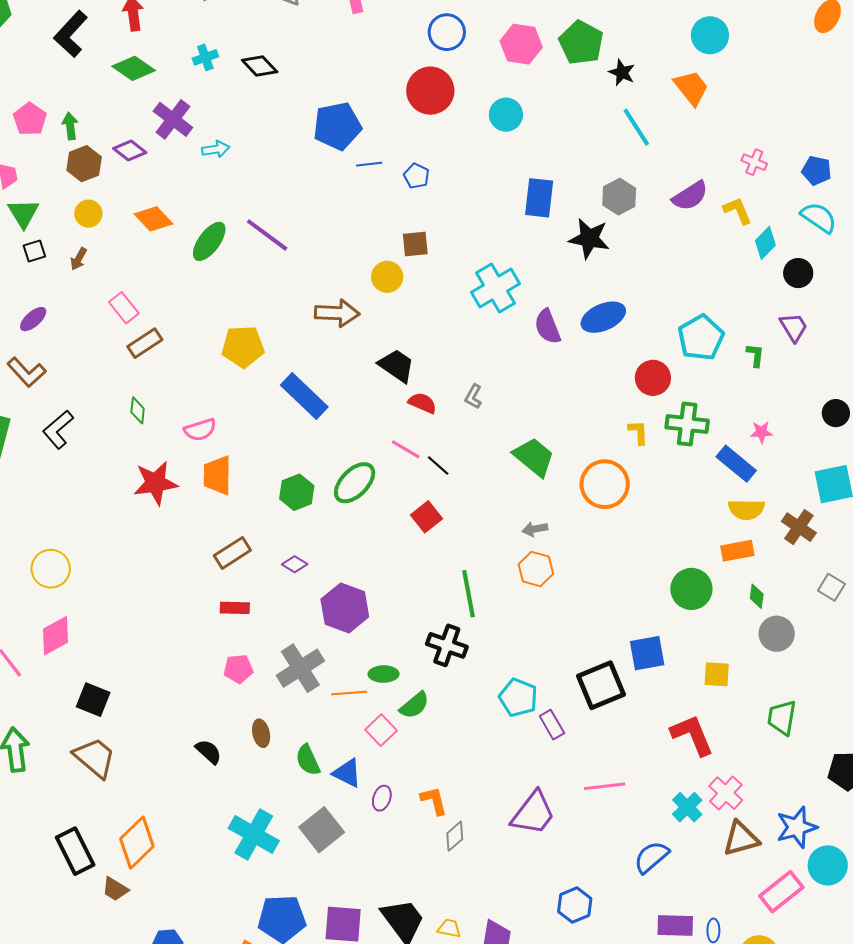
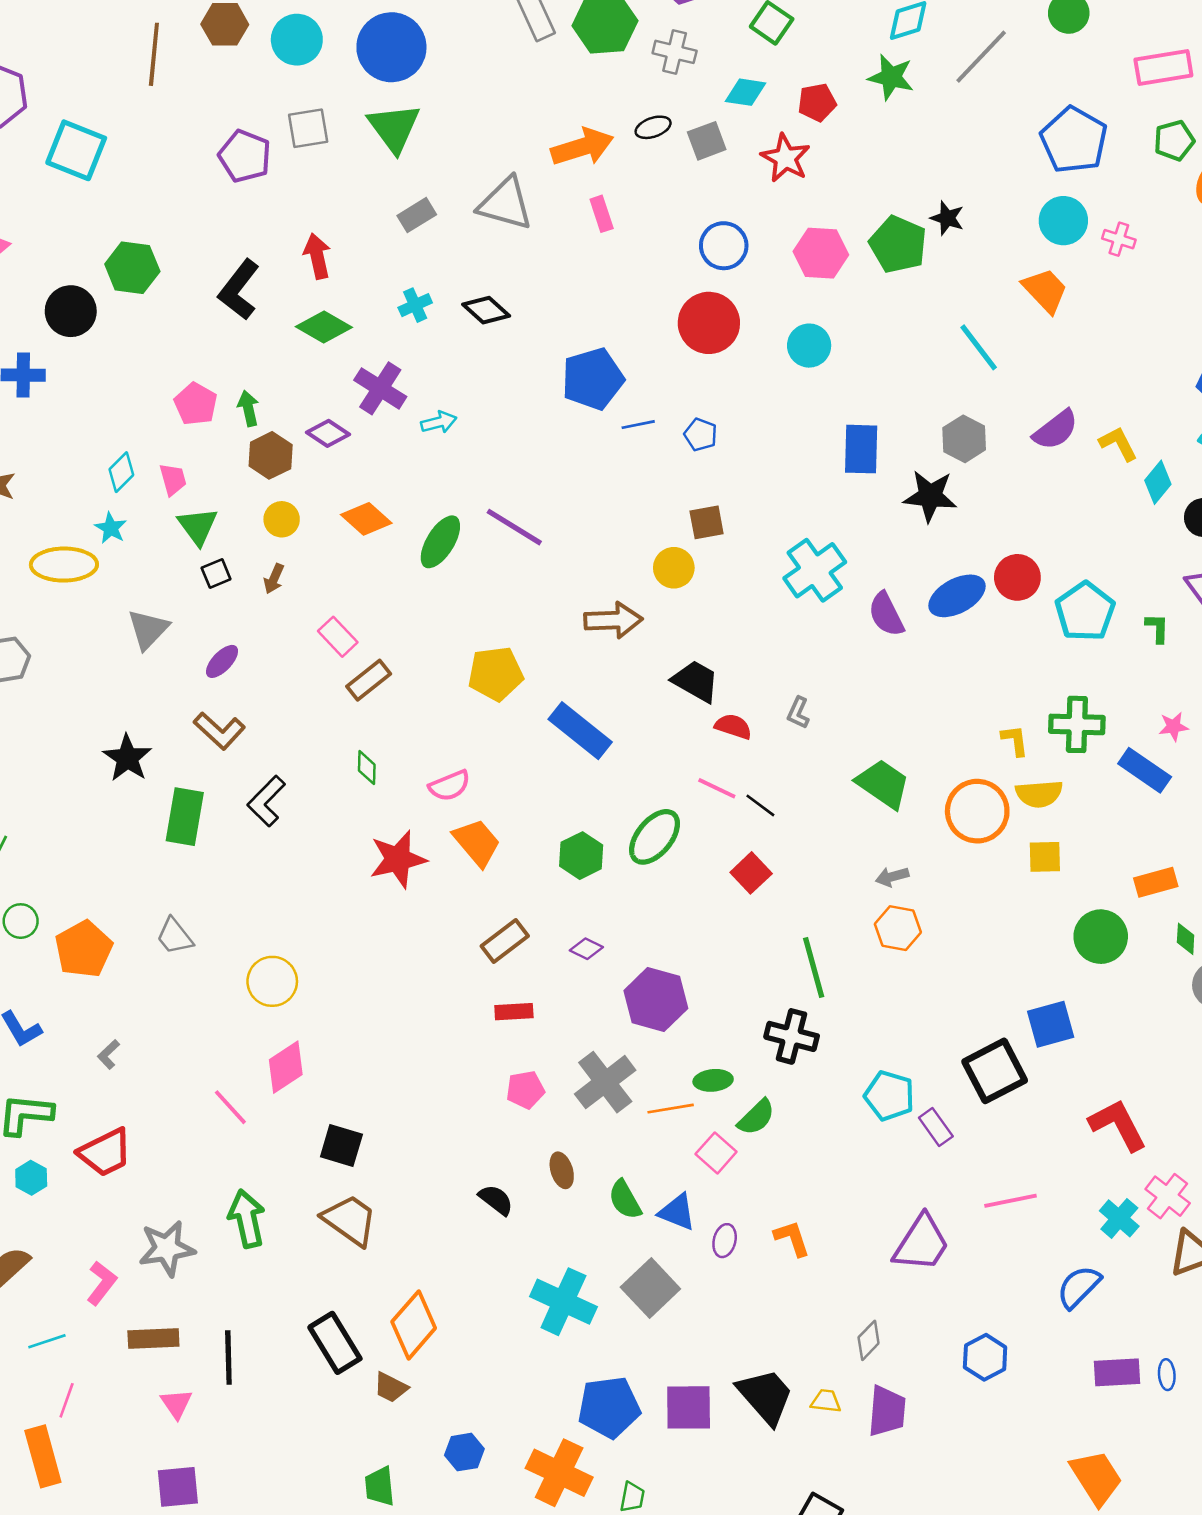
black star: (622, 73) -> (947, 218), moved
pink cross: (754, 162) -> (1119, 239), moved
red circle: (653, 378) -> (1017, 577), moved
orange trapezoid: (217, 475) -> (477, 843), turned 144
yellow semicircle: (746, 509) -> (1039, 794), moved
yellow square: (717, 674) -> (1045, 857), moved
gray diamond: (455, 836) -> (869, 1340), moved

